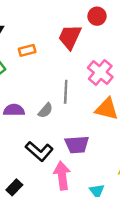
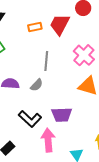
orange rectangle: (27, 50) -> (35, 27), moved
gray line: (66, 92) -> (46, 61), moved

